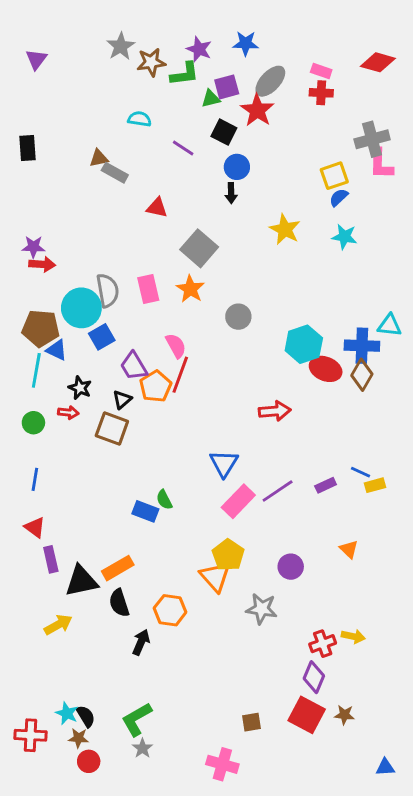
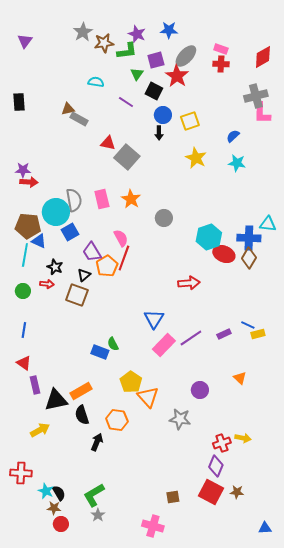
red diamond: (378, 62) -> (263, 57), moved, turned -45
green triangle: (211, 99) -> (137, 74), moved, turned -40
yellow square: (334, 176) -> (190, 121), moved
gray square: (199, 248) -> (127, 157), moved
yellow pentagon: (228, 555) -> (131, 382), moved
red cross: (31, 735) -> (21, 473), moved

